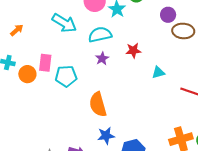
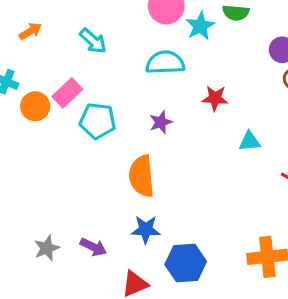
cyan arrow: (64, 23) -> (93, 41), moved, size x0.7
purple star: (102, 59) -> (161, 122), moved
pink rectangle: (45, 63) -> (67, 93), turned 30

